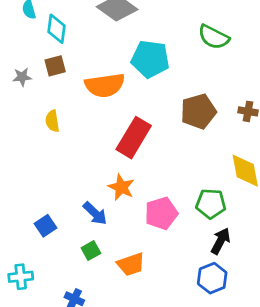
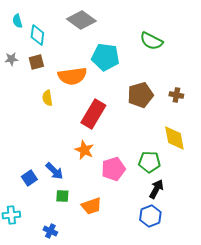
gray star: (22, 77) -> (11, 59), moved
yellow semicircle: (52, 121) -> (47, 98), moved
blue arrow: (95, 213) -> (54, 171), moved
green square: (91, 251) -> (62, 196), turned 32

